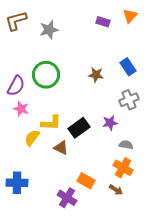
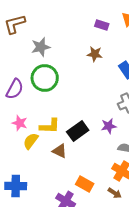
gray star: (49, 30) -> (41, 47), moved
brown star: (96, 75) -> (95, 54), moved
pink star: (21, 109) -> (20, 123), moved

